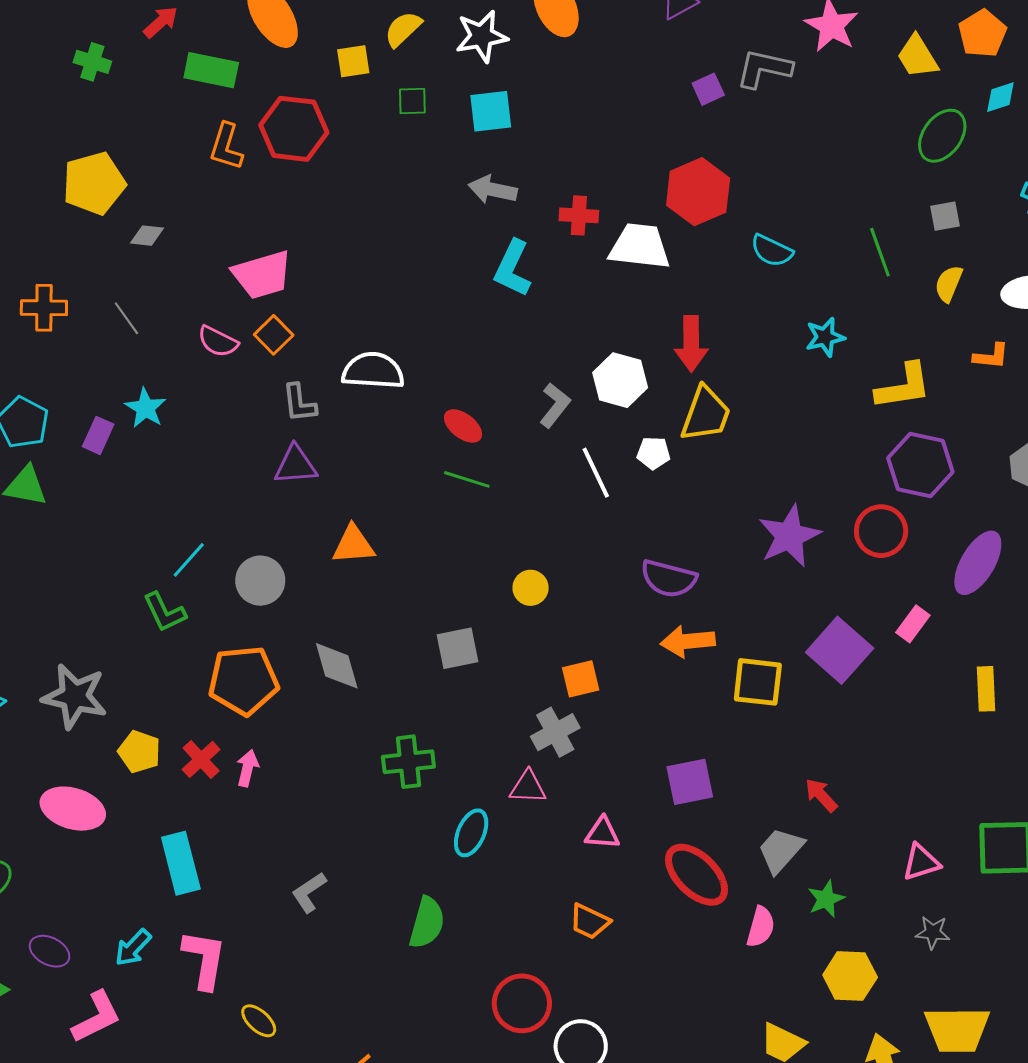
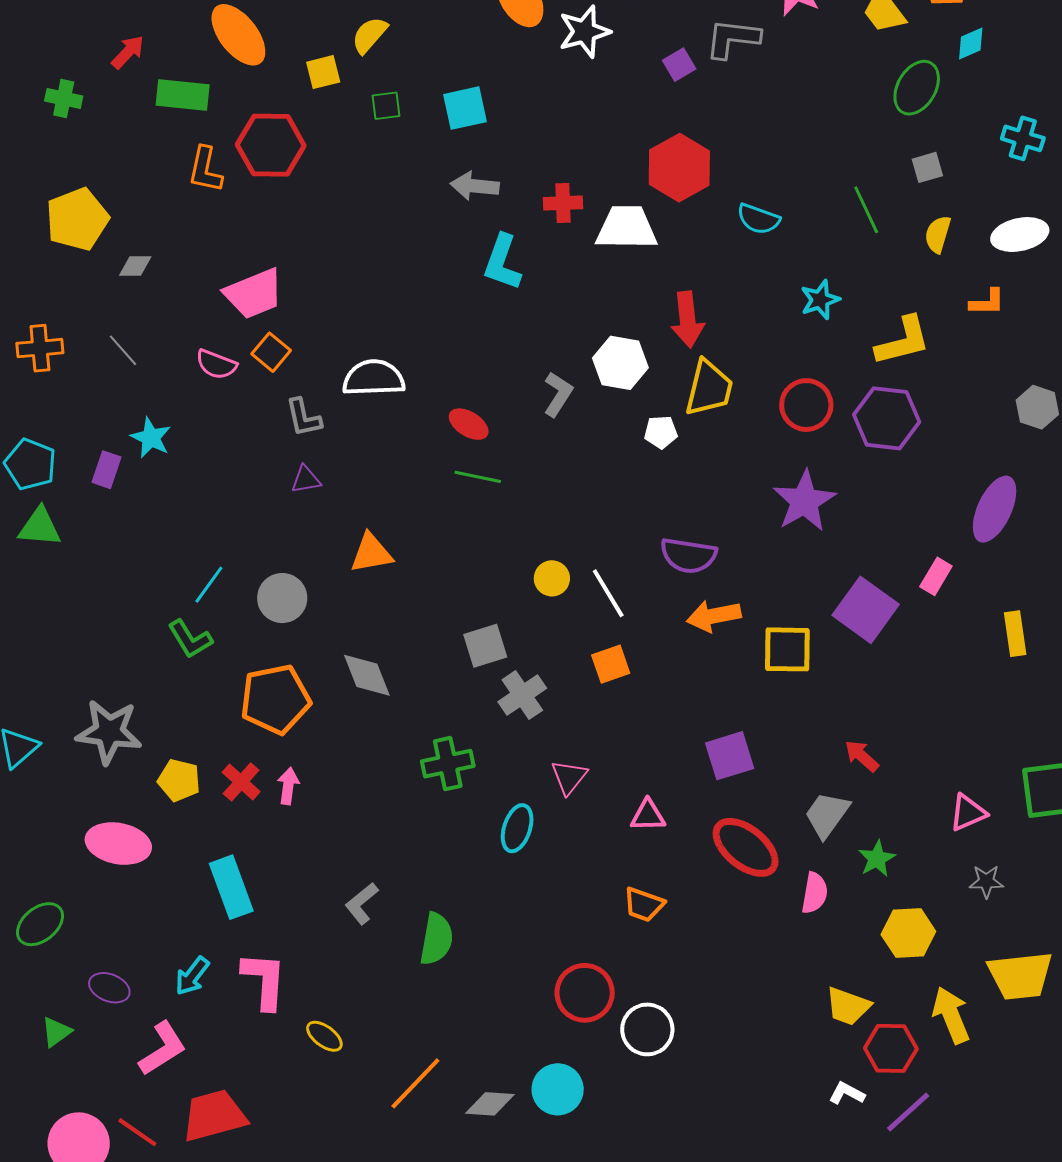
white star: (482, 36) -> (584, 32), moved
purple triangle: (295, 465) -> (306, 480), size x0.7
purple hexagon: (920, 465) -> (887, 418), moved
white line: (596, 473) -> (608, 593), moved
red circle: (881, 531) -> (806, 405), moved
gray cross: (555, 732) -> (522, 695), moved
pink triangle: (528, 787) -> (569, 777), turned -48
green semicircle: (427, 923) -> (436, 939), moved

